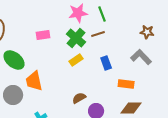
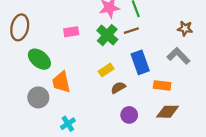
yellow rectangle: (76, 60) -> (106, 70), moved
blue rectangle: (106, 63) -> (140, 62), size x1.5
brown semicircle: (79, 98) -> (118, 88), moved

